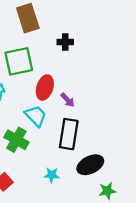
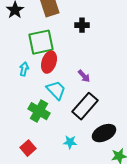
red ellipse: (45, 87) -> (49, 62), moved
black rectangle: (69, 134) -> (85, 106), turned 32

